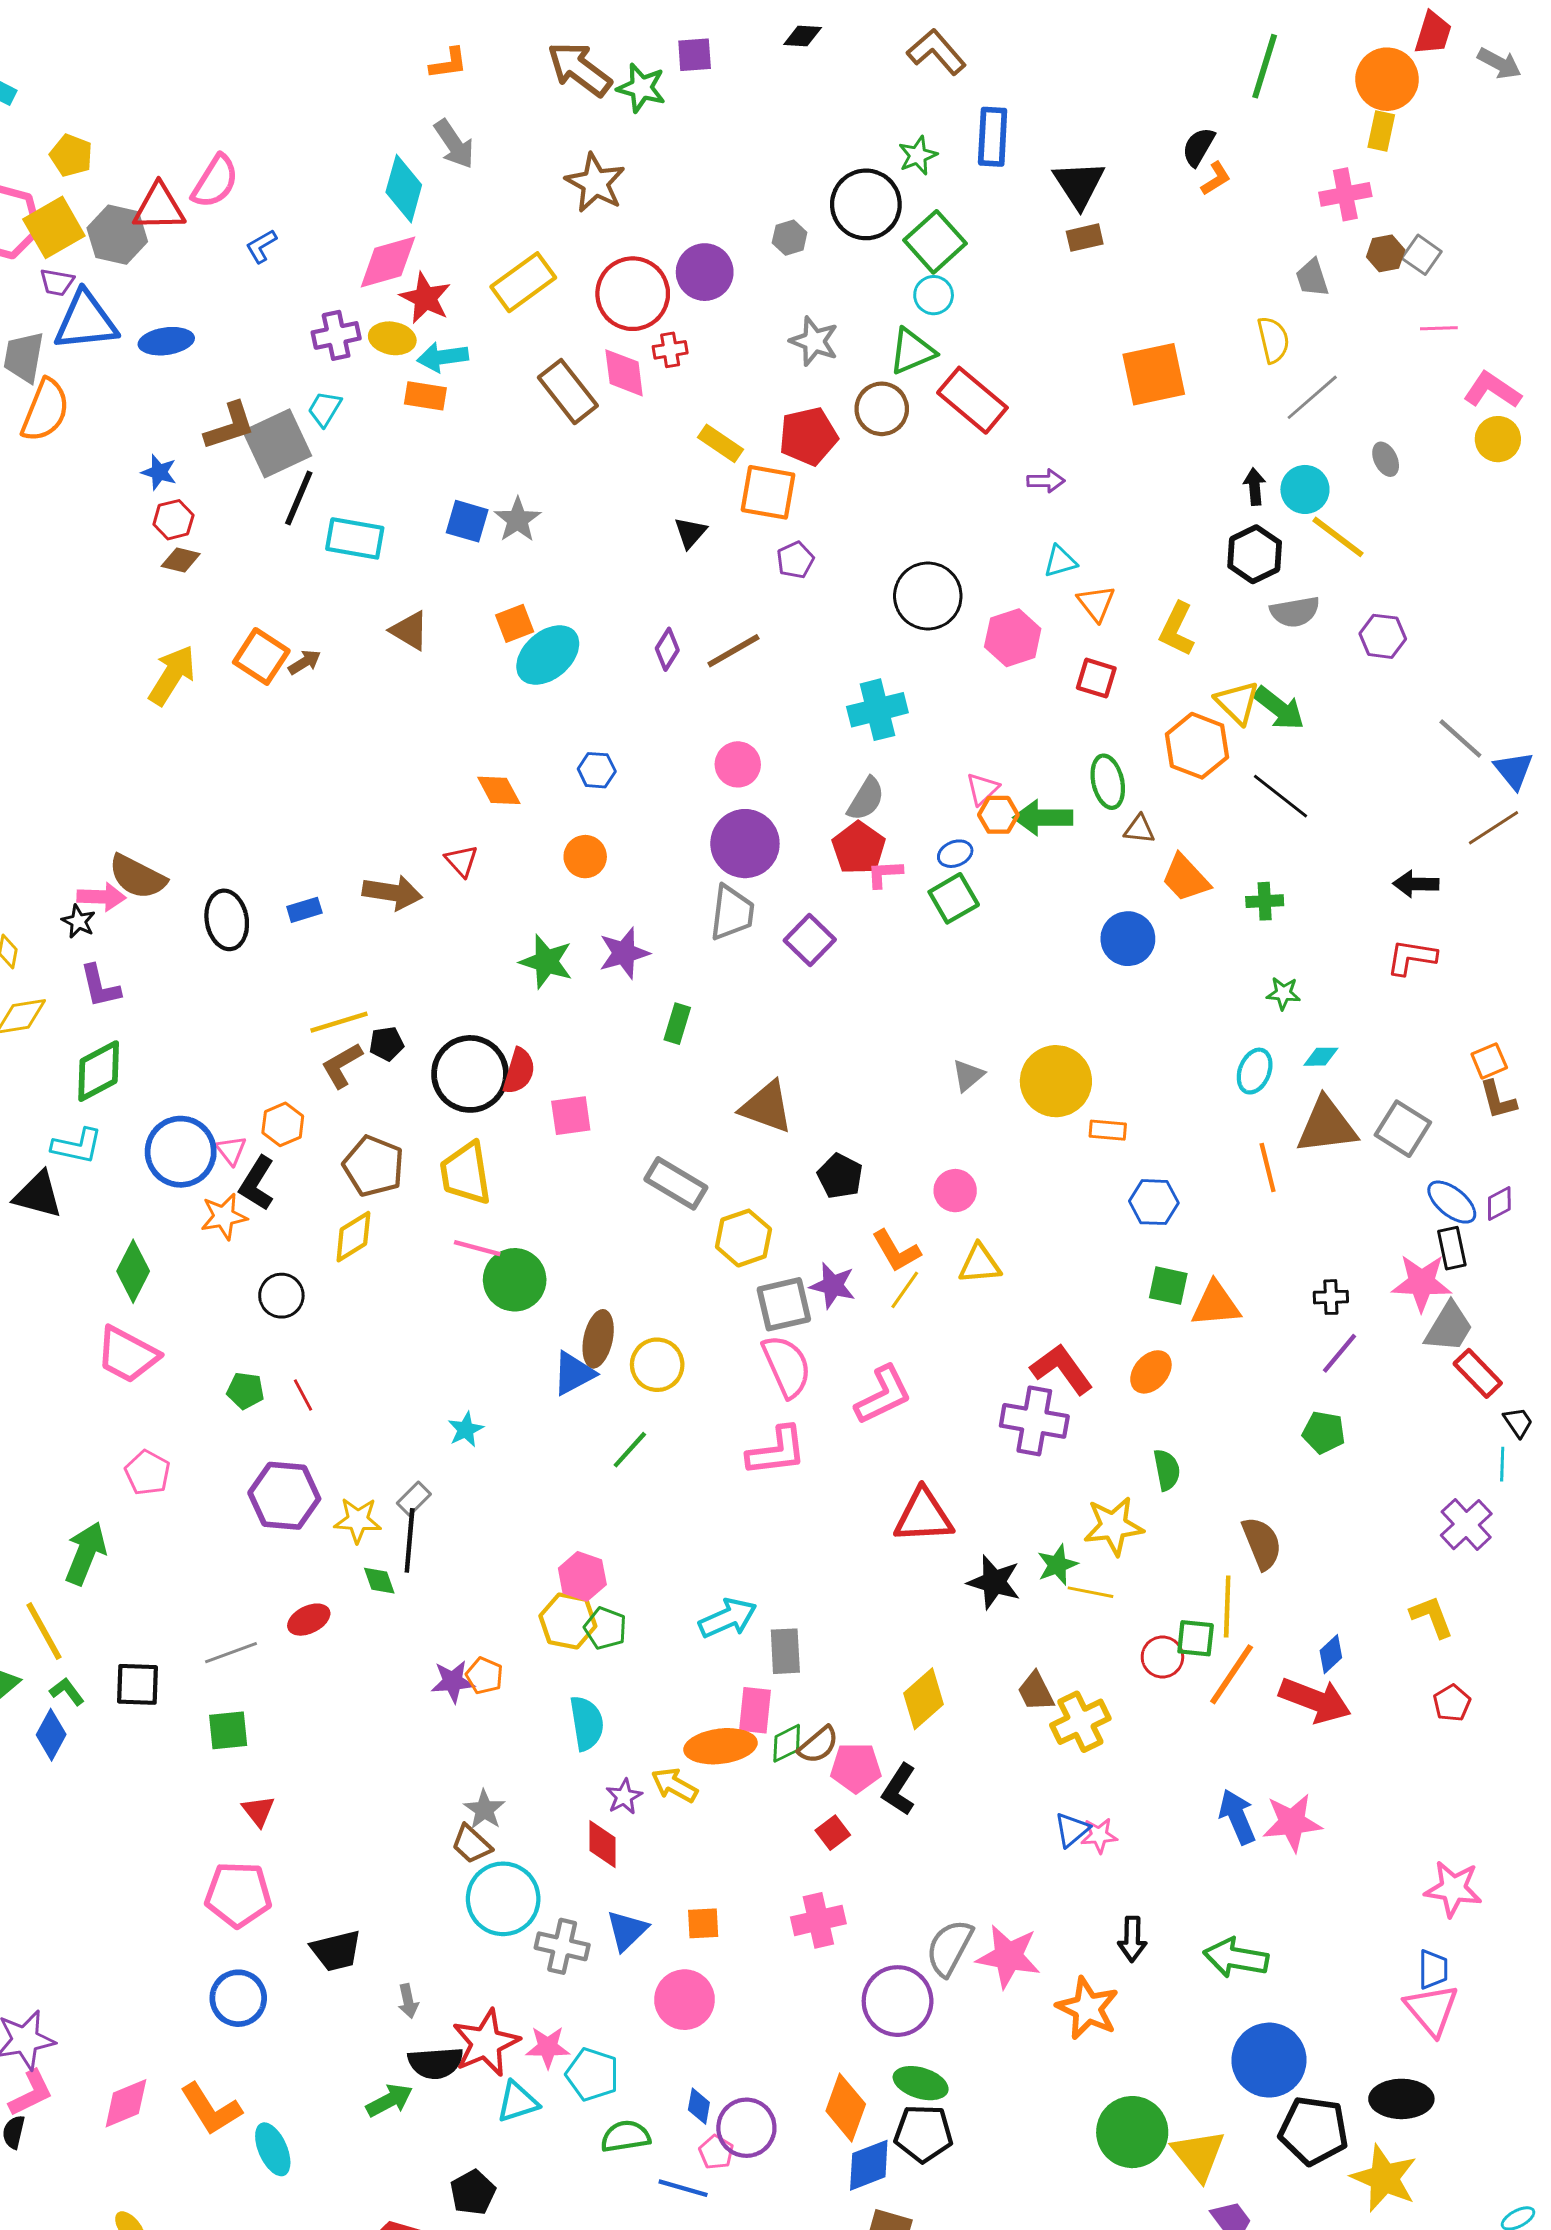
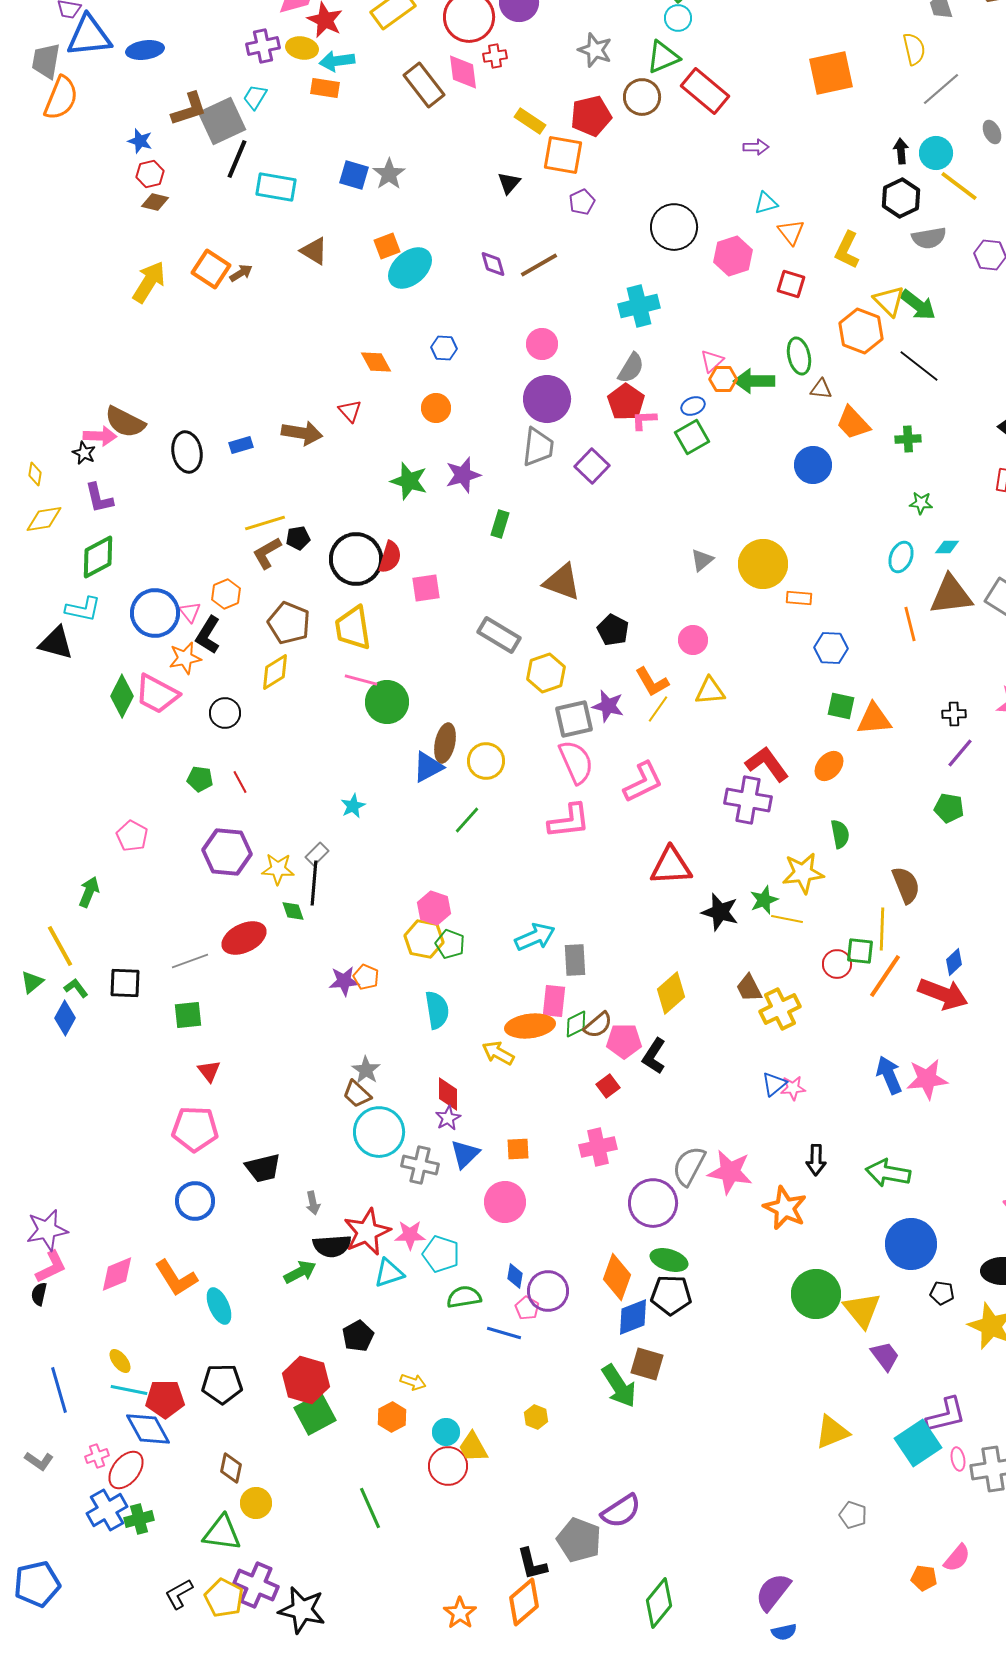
purple diamond: (667, 649) -> (493, 264), turned -48
pink trapezoid: (127, 1355) -> (157, 694), moved
green arrow: (86, 1553) -> (89, 892), size x0.7
red ellipse: (309, 1620) -> (244, 938), size x1.5
purple star: (624, 1797) -> (448, 1118), moved
black pentagon: (1314, 2131) -> (942, 1293), size x0.5

